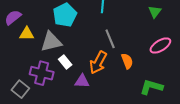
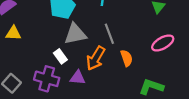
yellow triangle: (27, 34) -> (13, 33), moved
gray triangle: (51, 42) -> (75, 34), moved
purple cross: (42, 73) -> (47, 79), moved

